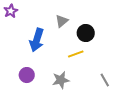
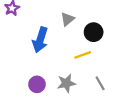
purple circle: (27, 75) -> (37, 84), moved
gray line: (105, 80) -> (100, 83), moved

